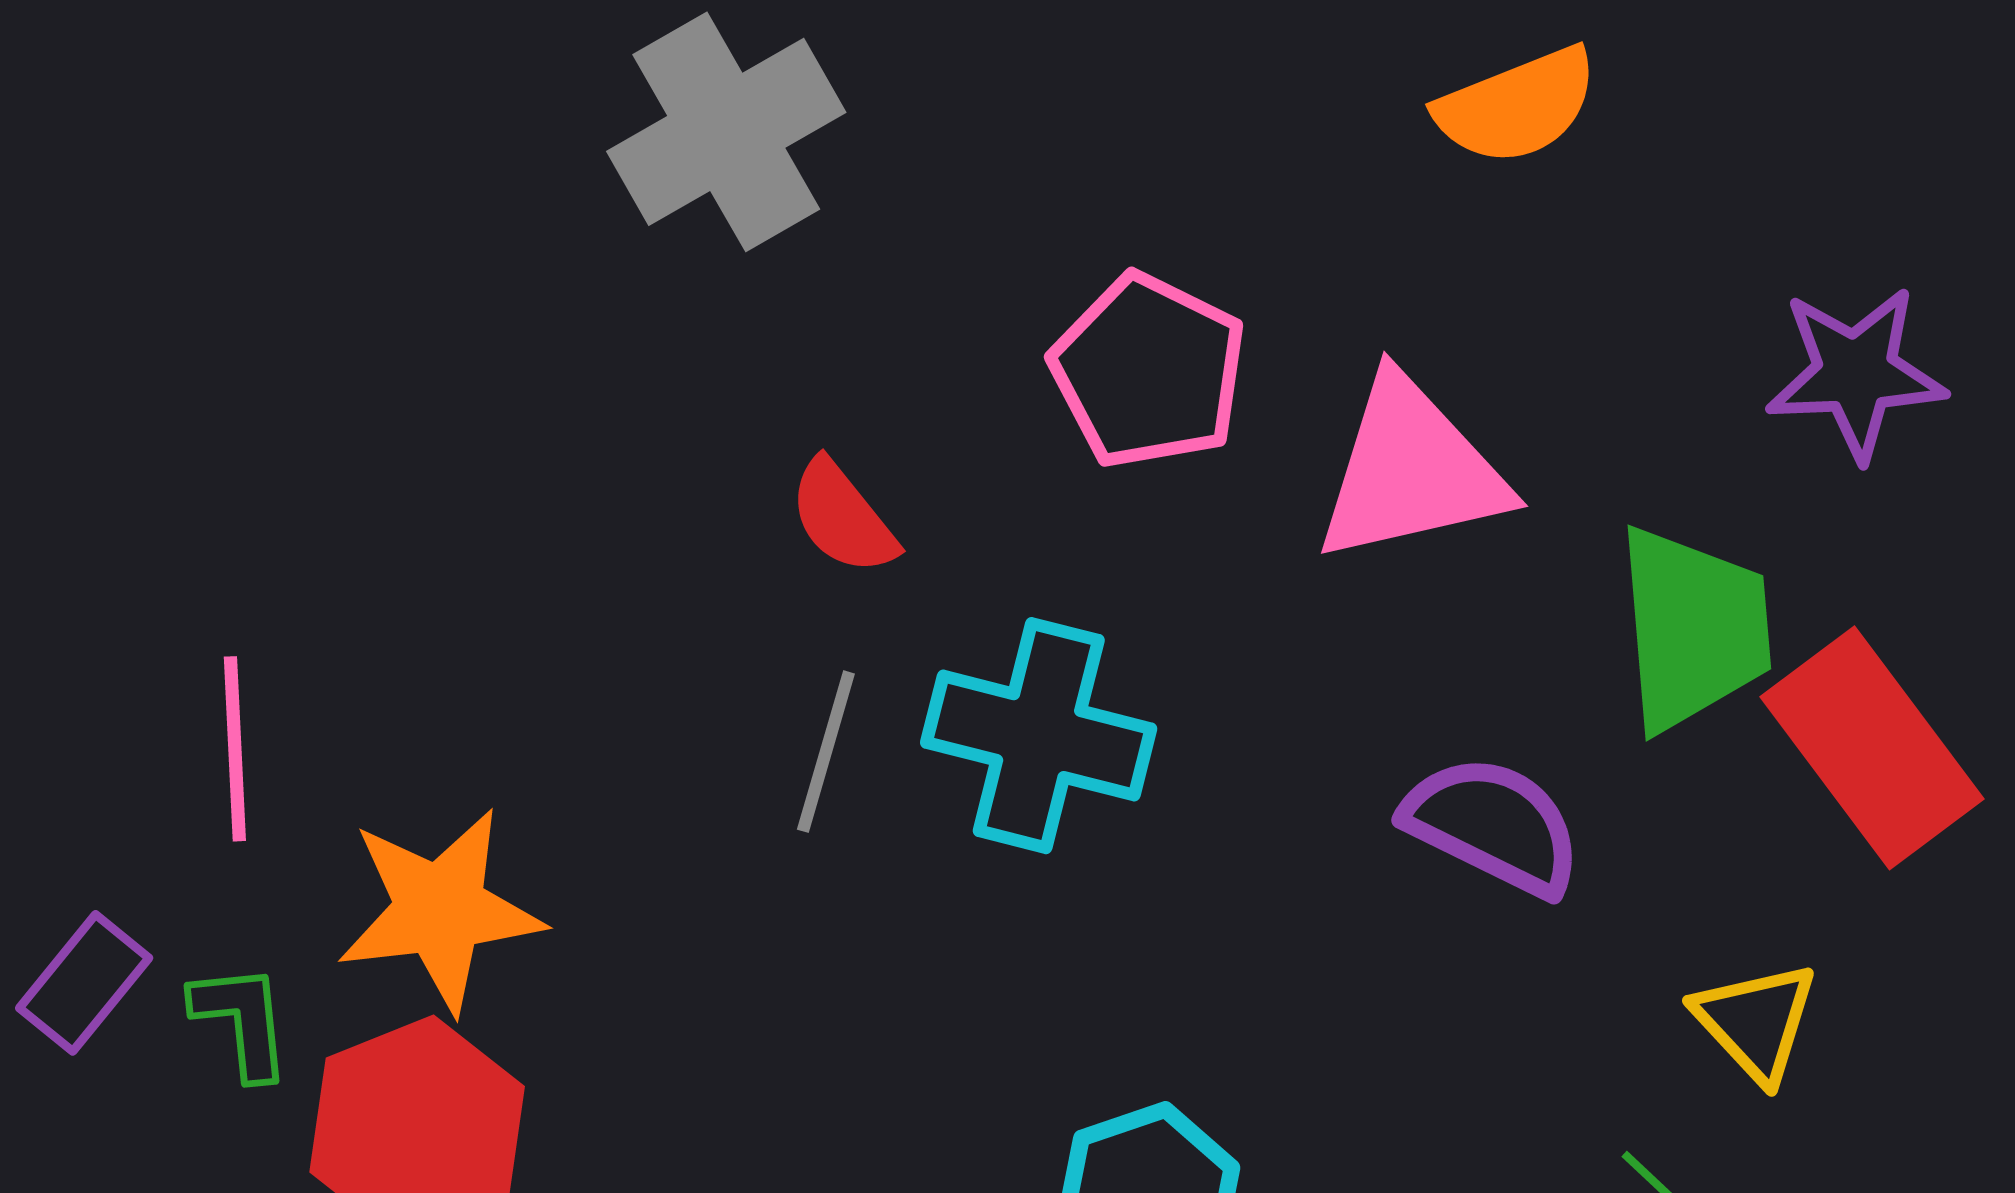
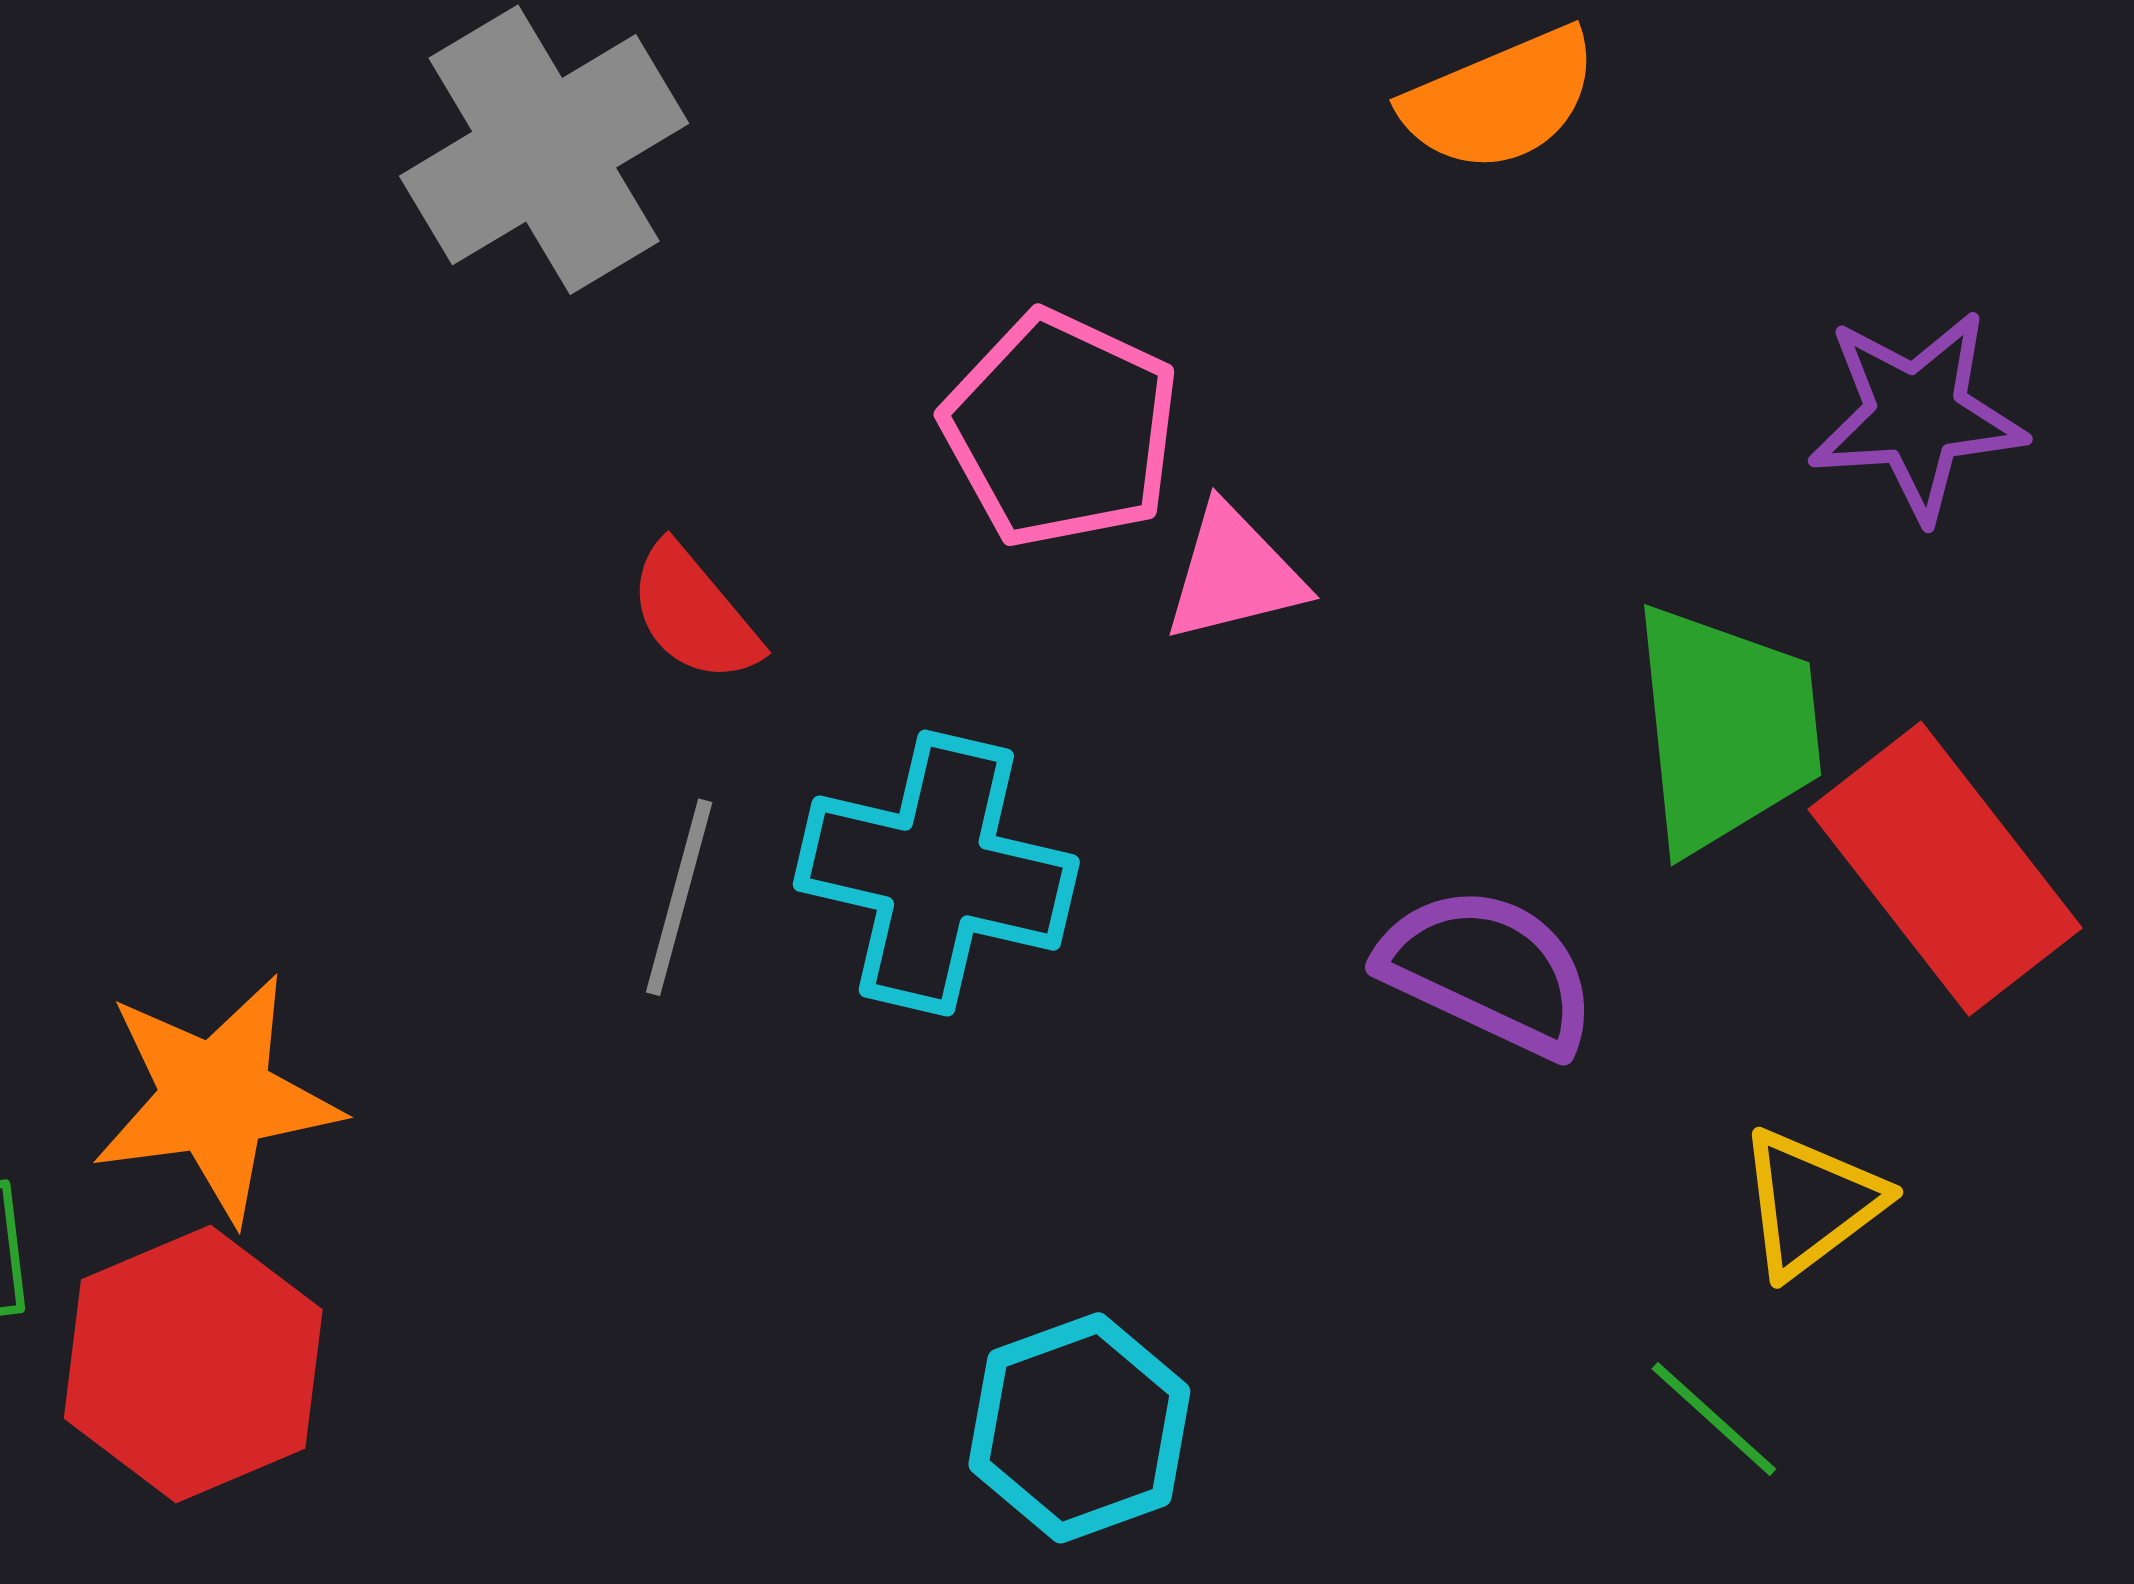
pink triangle: (1411, 470) -> (1234, 574), moved, size x0.6
yellow triangle: (1756, 1022) -> (1811, 1203), turned 37

